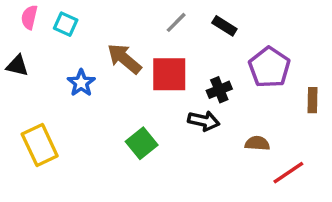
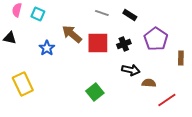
gray line: (176, 22) -> (102, 13), turned 64
black cross: (219, 90) -> (124, 44), moved
black arrow: (204, 121) -> (131, 70), moved
green square: (142, 143) -> (95, 92), moved

